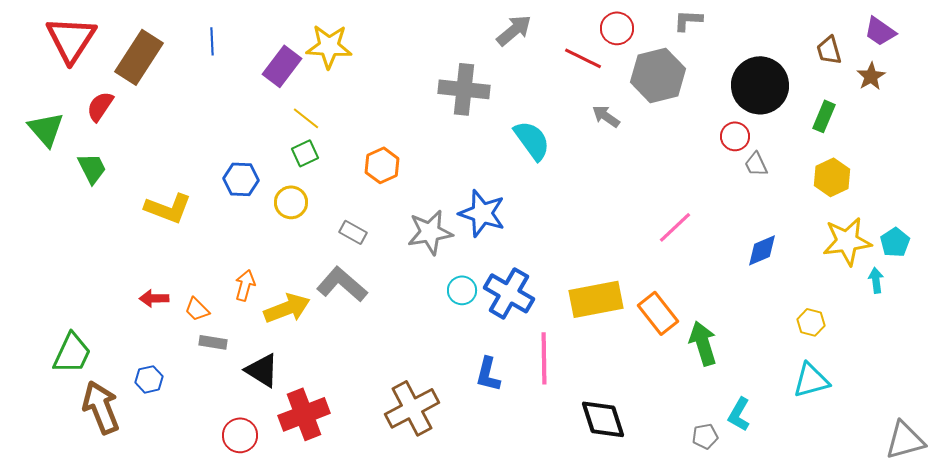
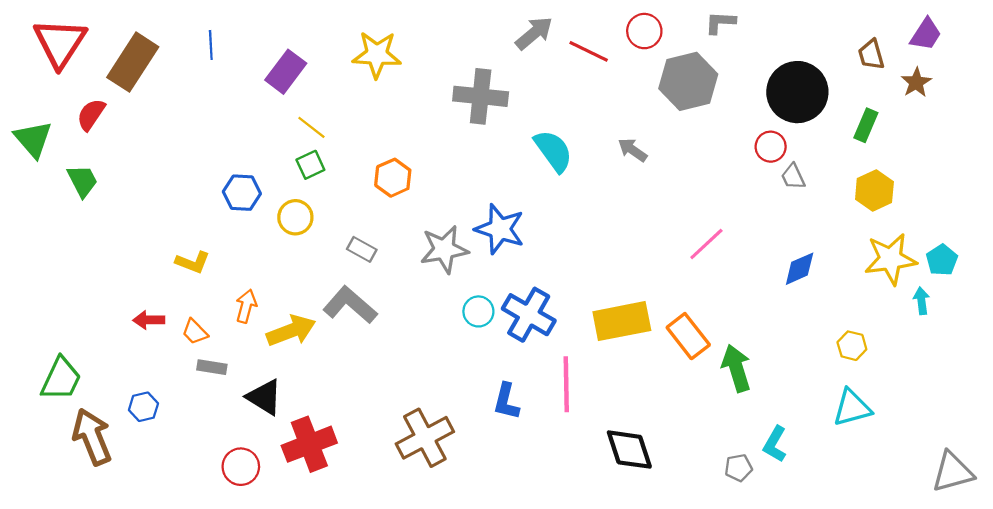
purple trapezoid: (880, 31) -> (926, 34), turned -92
yellow star: (329, 46) -> (377, 55), moved
red line: (583, 58) -> (589, 51), moved
gray arrow: (606, 116) -> (633, 150), moved
yellow L-shape: (168, 208) -> (193, 262), moved, size x0.7

